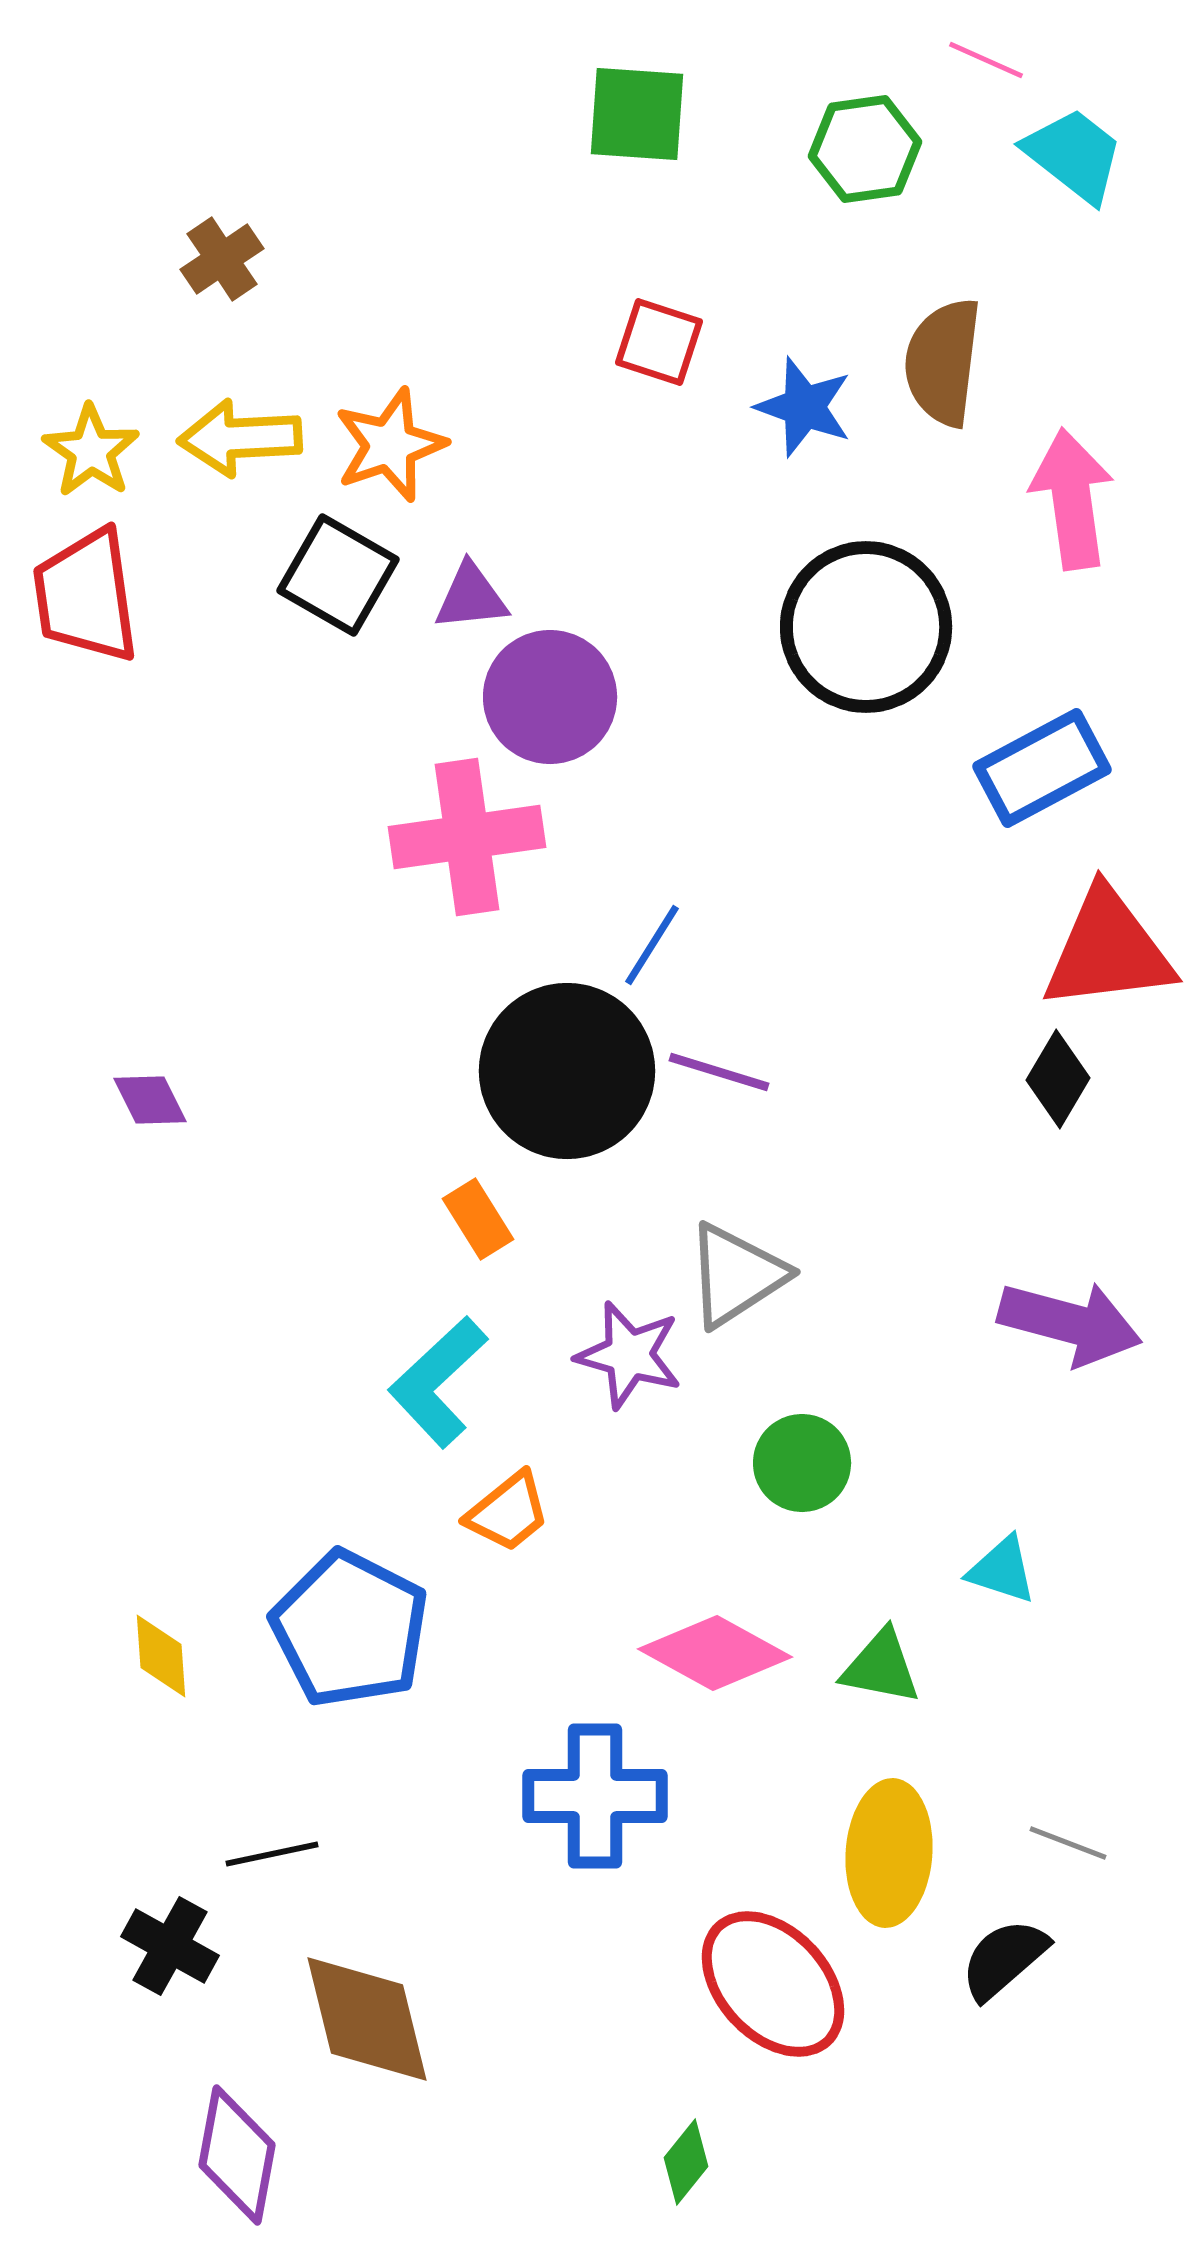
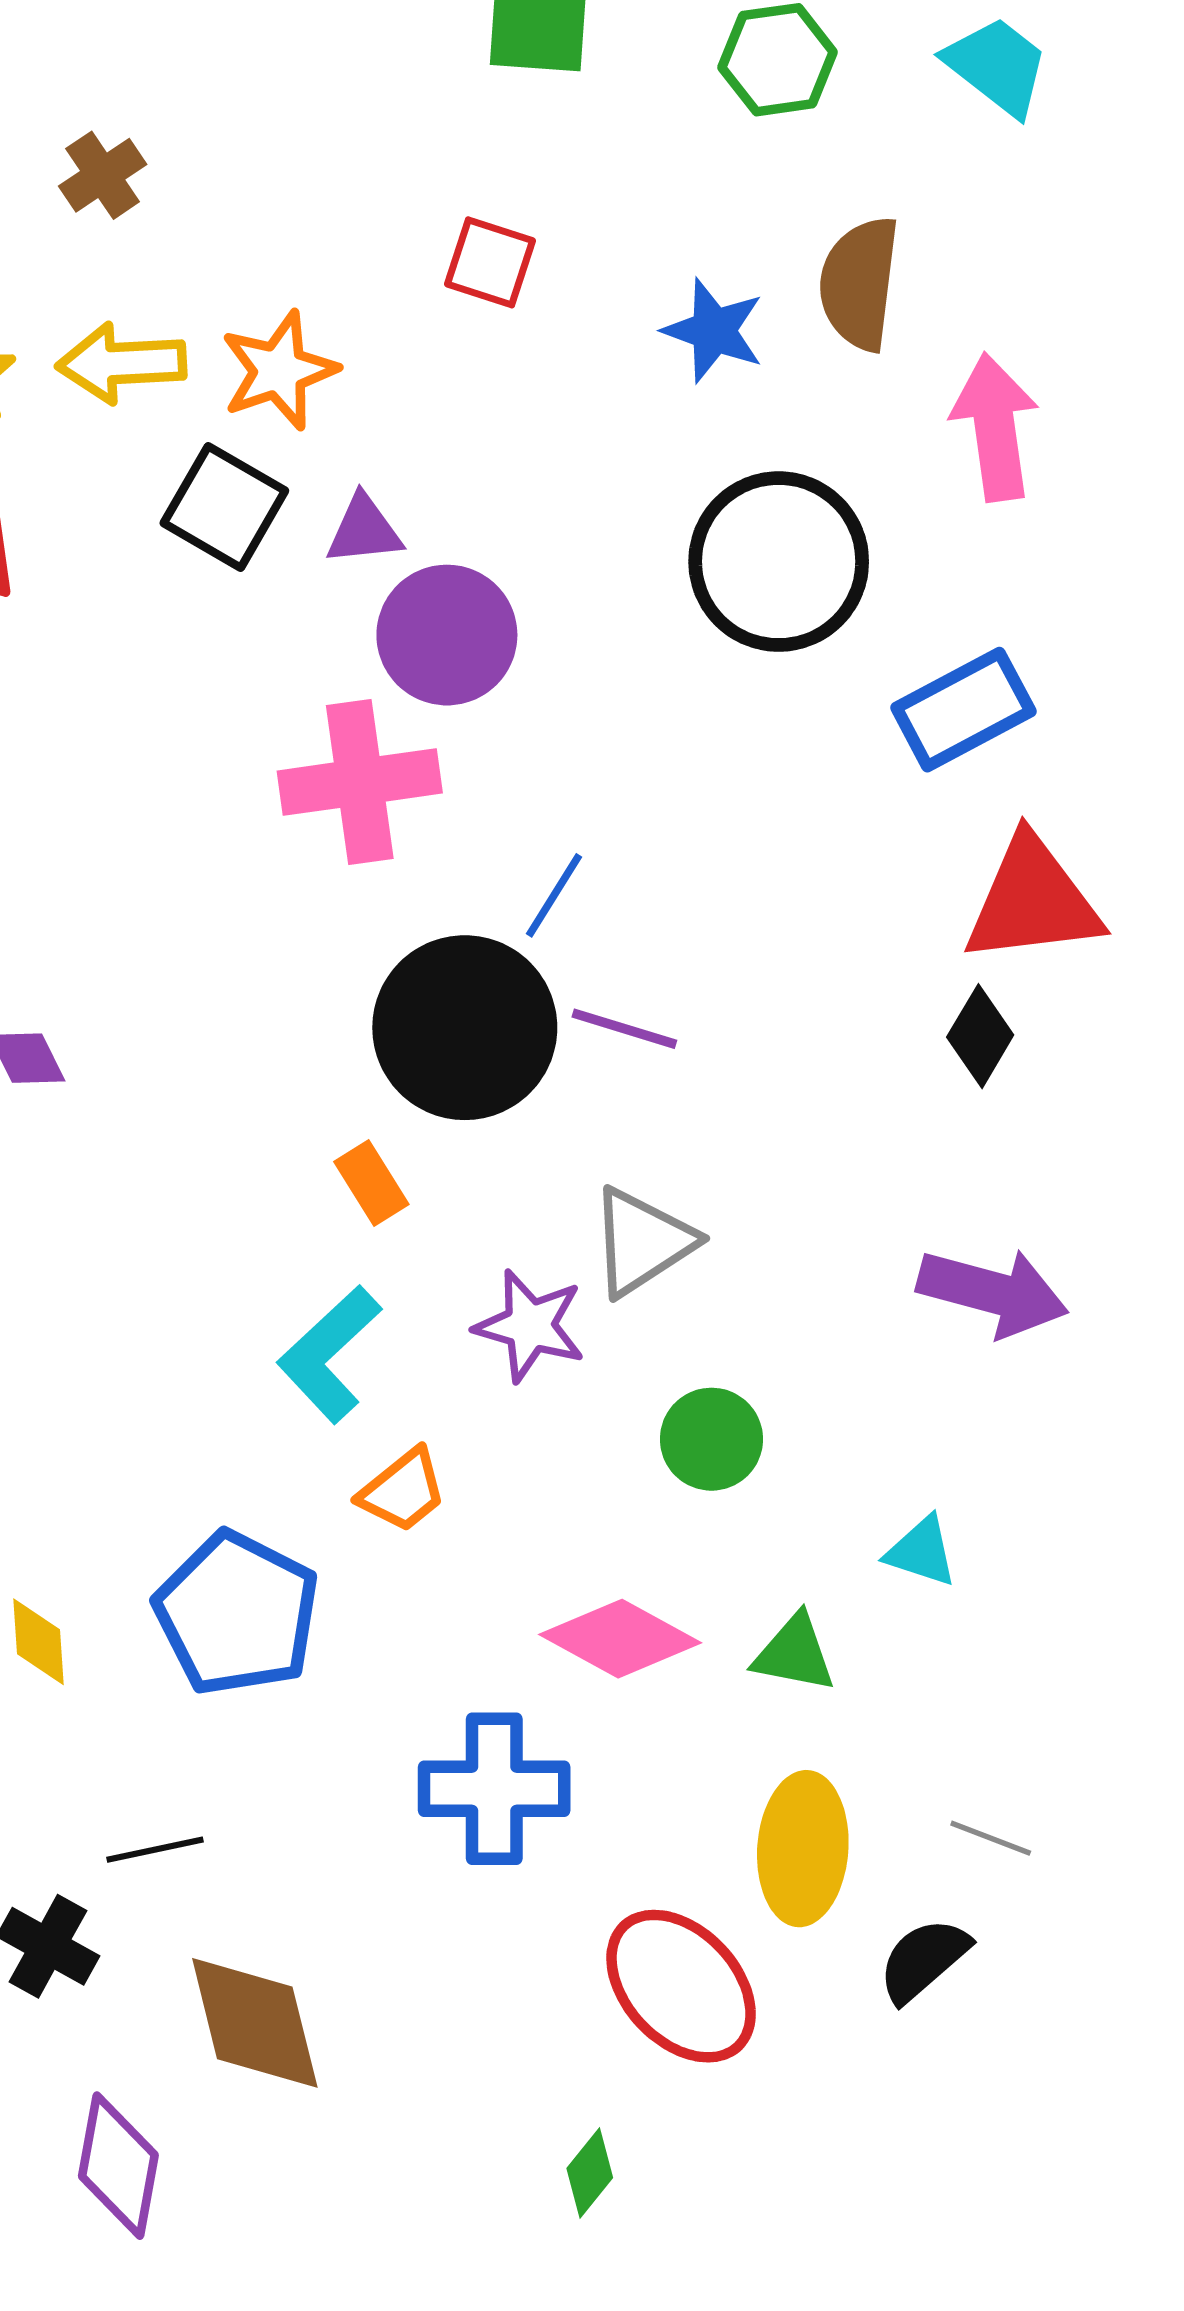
red square: (659, 342) -> (490, 262), moved

